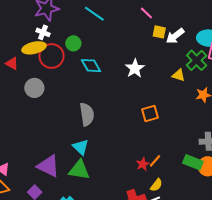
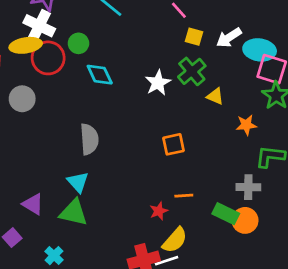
white cross: (43, 32) -> (39, 26), size x1.6
white arrow: (175, 36) -> (229, 38), moved
green cross: (197, 60) -> (192, 71), moved
orange line: (155, 161) -> (184, 196), moved, turned 40
purple triangle: (48, 166) -> (33, 204), size x0.7
yellow semicircle: (156, 185) -> (175, 240), size x1.5

